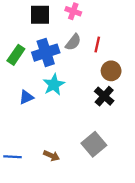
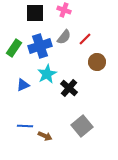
red line: (97, 45) -> (85, 39), turned 32
black cross: (104, 96) -> (69, 88), moved
blue line: (12, 157) -> (25, 126), moved

